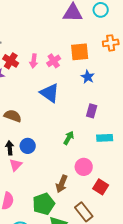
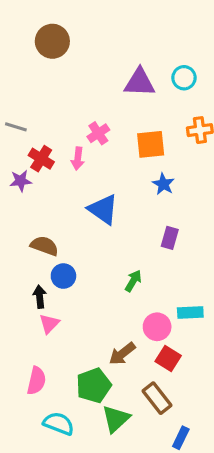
pink cross: (54, 61) -> (98, 133), moved
cyan rectangle: (105, 138) -> (190, 312), moved
blue circle: (28, 146) -> (63, 276), moved
brown arrow: (62, 184) -> (122, 354), turned 30
red square: (101, 187) -> (168, 358), moved

